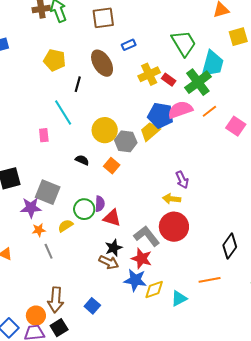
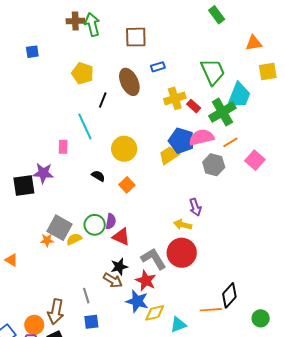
gray hexagon: (126, 141) -> (214, 165), moved
gray square: (48, 192) -> (59, 228), moved
purple star: (31, 208) -> (43, 173), moved
black diamond: (230, 246) -> (229, 295), moved
gray line: (49, 251) -> (86, 296), moved
blue square: (92, 306) -> (91, 322), turned 35

